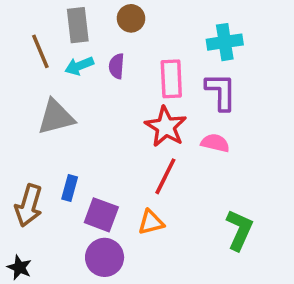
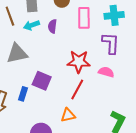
pink rectangle: (171, 79) -> (84, 18), moved
red star: (166, 127) -> (79, 62), turned -30
purple square: (101, 215) -> (42, 81), moved

